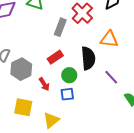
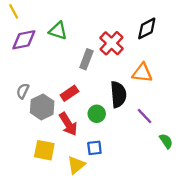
red rectangle: (55, 57) -> (69, 93), moved
red arrow: (44, 84) -> (68, 124), size x1.5
blue square: (67, 94) -> (94, 148), moved

